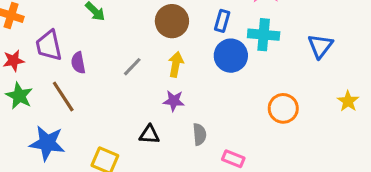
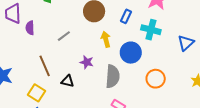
blue circle: (231, 56) -> (131, 53), moved
yellow arrow: (176, 64) -> (106, 39), moved, turned -35
brown line: (63, 97) -> (45, 66), moved
gray semicircle: (200, 134) -> (113, 76), moved, size x1.6

